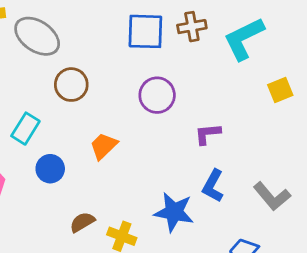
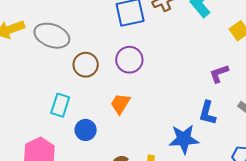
purple circle: (157, 95) -> (129, 60), moved
purple L-shape: (208, 134) -> (219, 74), moved

